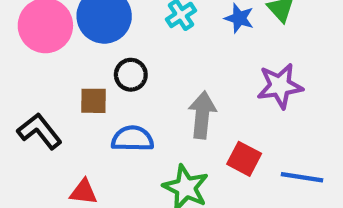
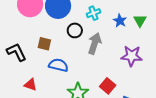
black circle: (131, 75) -> (75, 30), moved
gray arrow: (202, 115) -> (95, 43), moved

